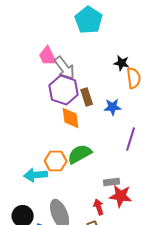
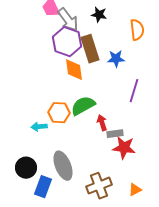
black star: (122, 63) -> (99, 15), moved
brown rectangle: (87, 97) -> (90, 49), size x1.5
cyan arrow: (36, 175) -> (39, 127), size x0.7
red arrow: (99, 207) -> (102, 123), moved

